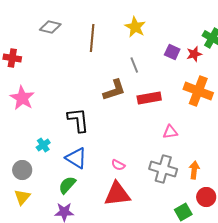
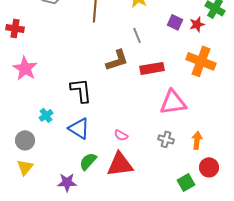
pink triangle: (170, 132) -> (173, 102), size x1.8
gray cross: (163, 169) -> (166, 139), size x0.6
green semicircle: (67, 185) -> (88, 161), moved

